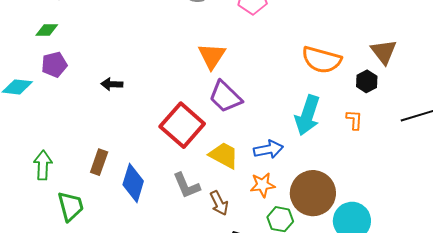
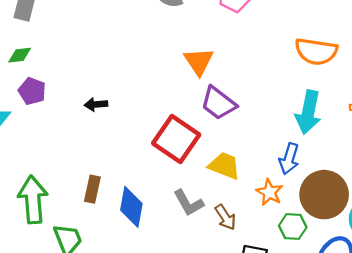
purple pentagon: (54, 65) -> (32, 91), turned -30
blue arrow: (268, 149) -> (289, 159), moved, turned 124
green arrow: (43, 165) -> (33, 200), size x1.5
orange star: (263, 185) -> (269, 192), turned -30

